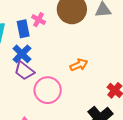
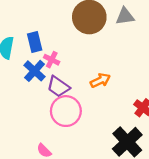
pink cross: (39, 20) -> (52, 60), moved
purple trapezoid: (24, 71) -> (58, 87), moved

